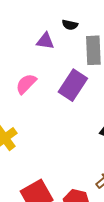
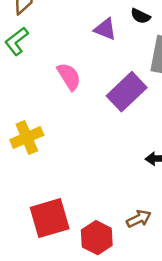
pink semicircle: (26, 84) -> (69, 76), turned 90

